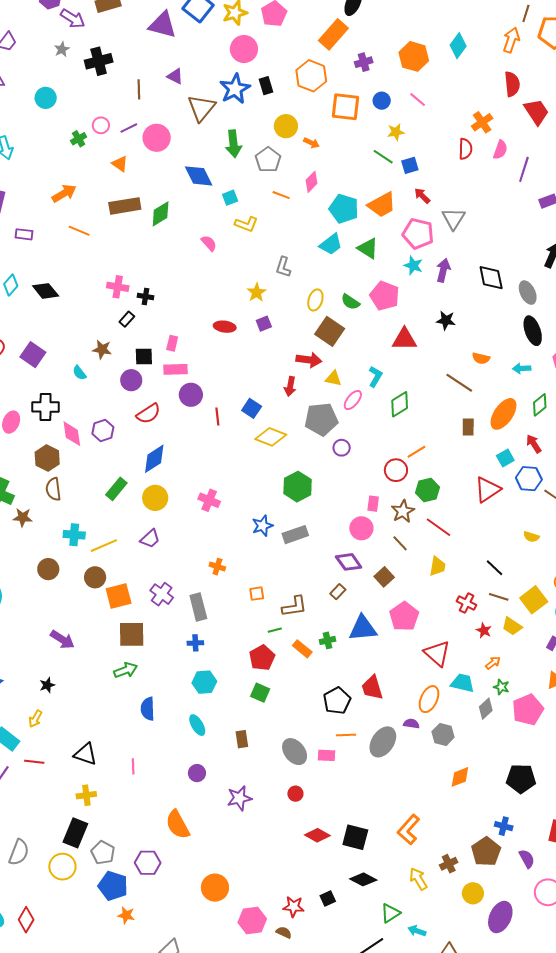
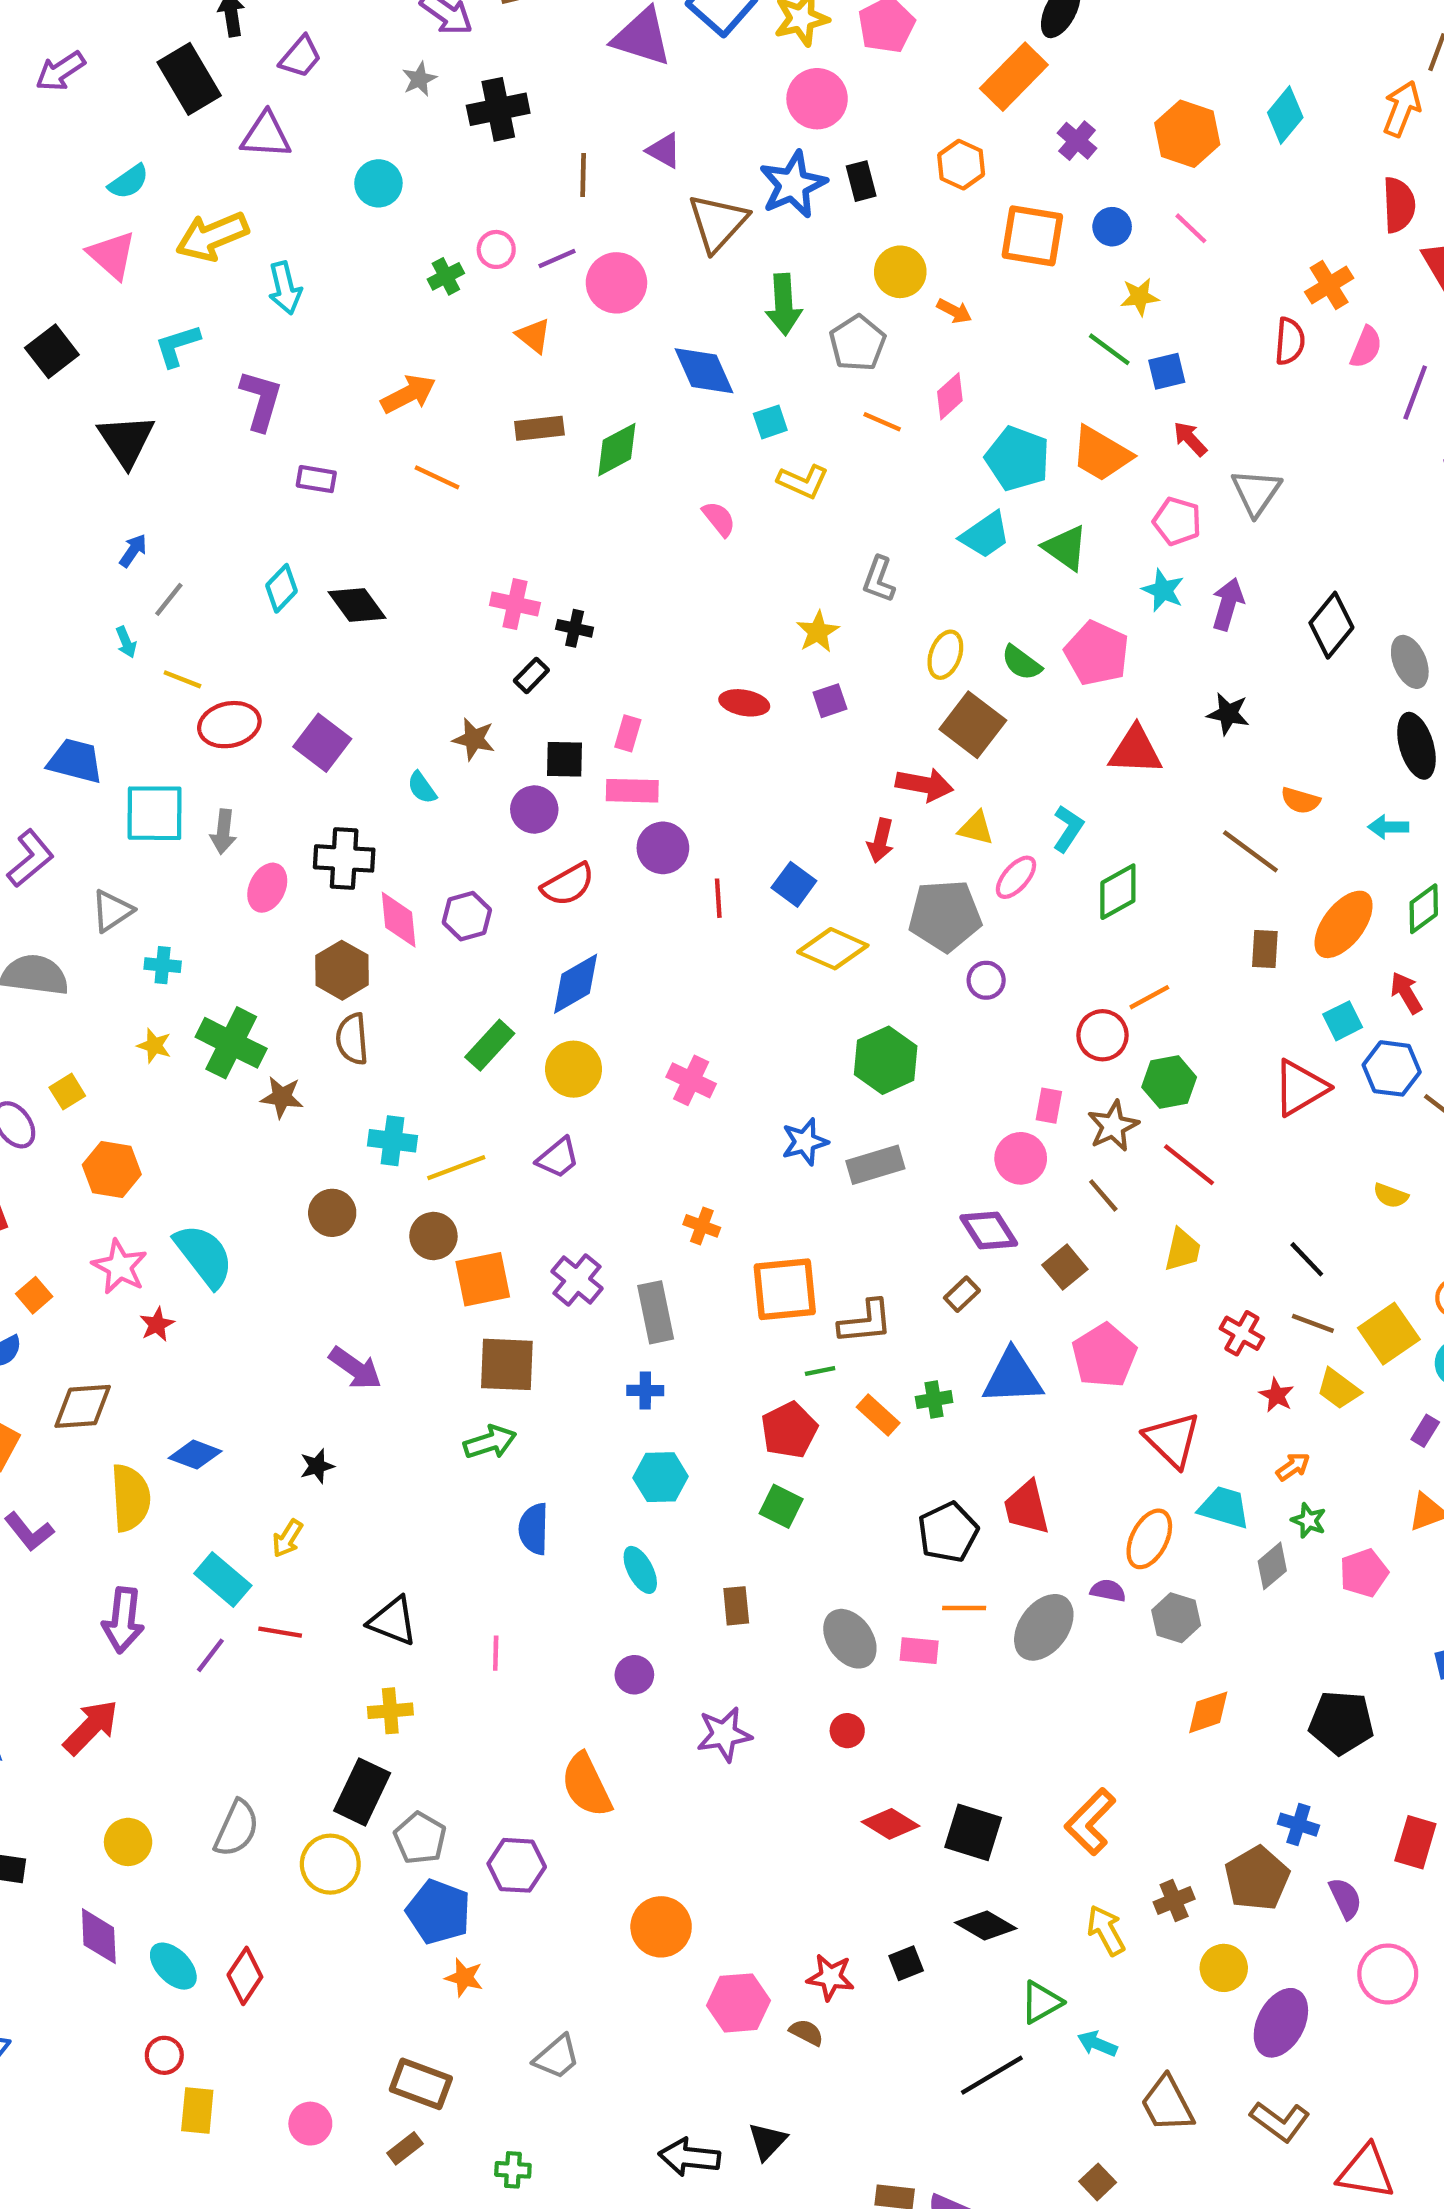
purple cross: (364, 62) -> (1077, 141), turned -36
orange hexagon: (311, 76) -> (961, 165), size x0.7
orange trapezoid: (382, 205) -> (1101, 454), turned 56
brown rectangle: (125, 206) -> (539, 428), size x0.7
pink pentagon: (418, 234) -> (1177, 521), size x0.7
black diamond: (491, 278) -> (1331, 625), turned 48
orange square: (257, 594) -> (785, 1289), size x2.0
pink pentagon: (528, 710) -> (1364, 1573), size x0.7

